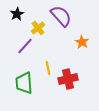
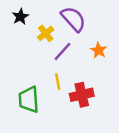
purple line: (25, 46) -> (63, 51), moved

